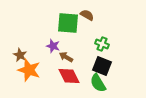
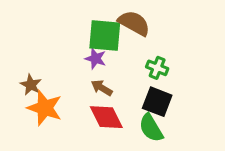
brown semicircle: (87, 15) -> (134, 23), size x1.5
purple star: (53, 46) -> (96, 59), moved

